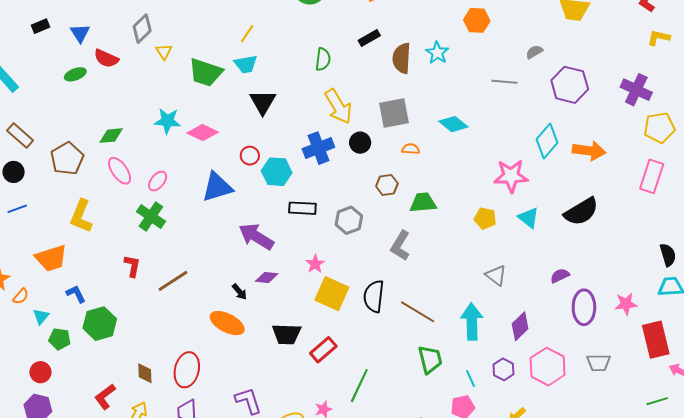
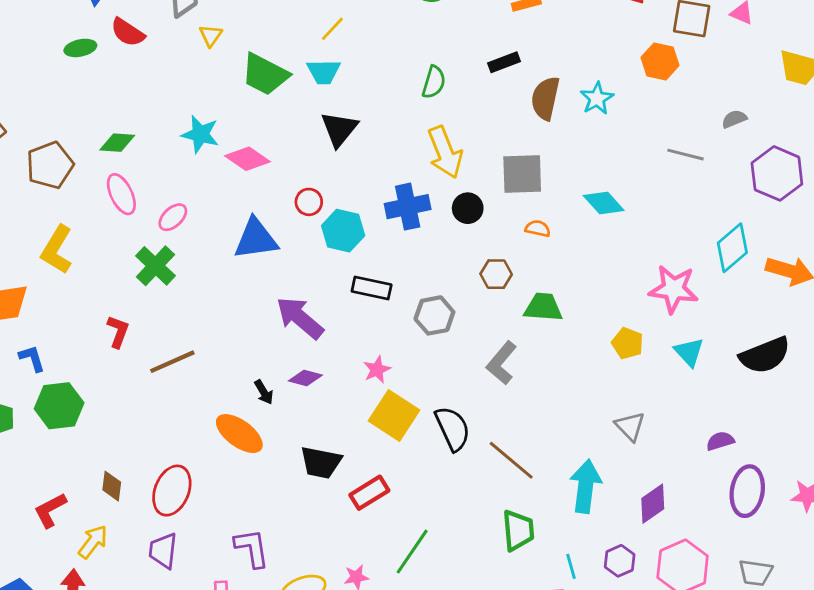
black semicircle: (374, 296) -> (453, 429), turned 140

